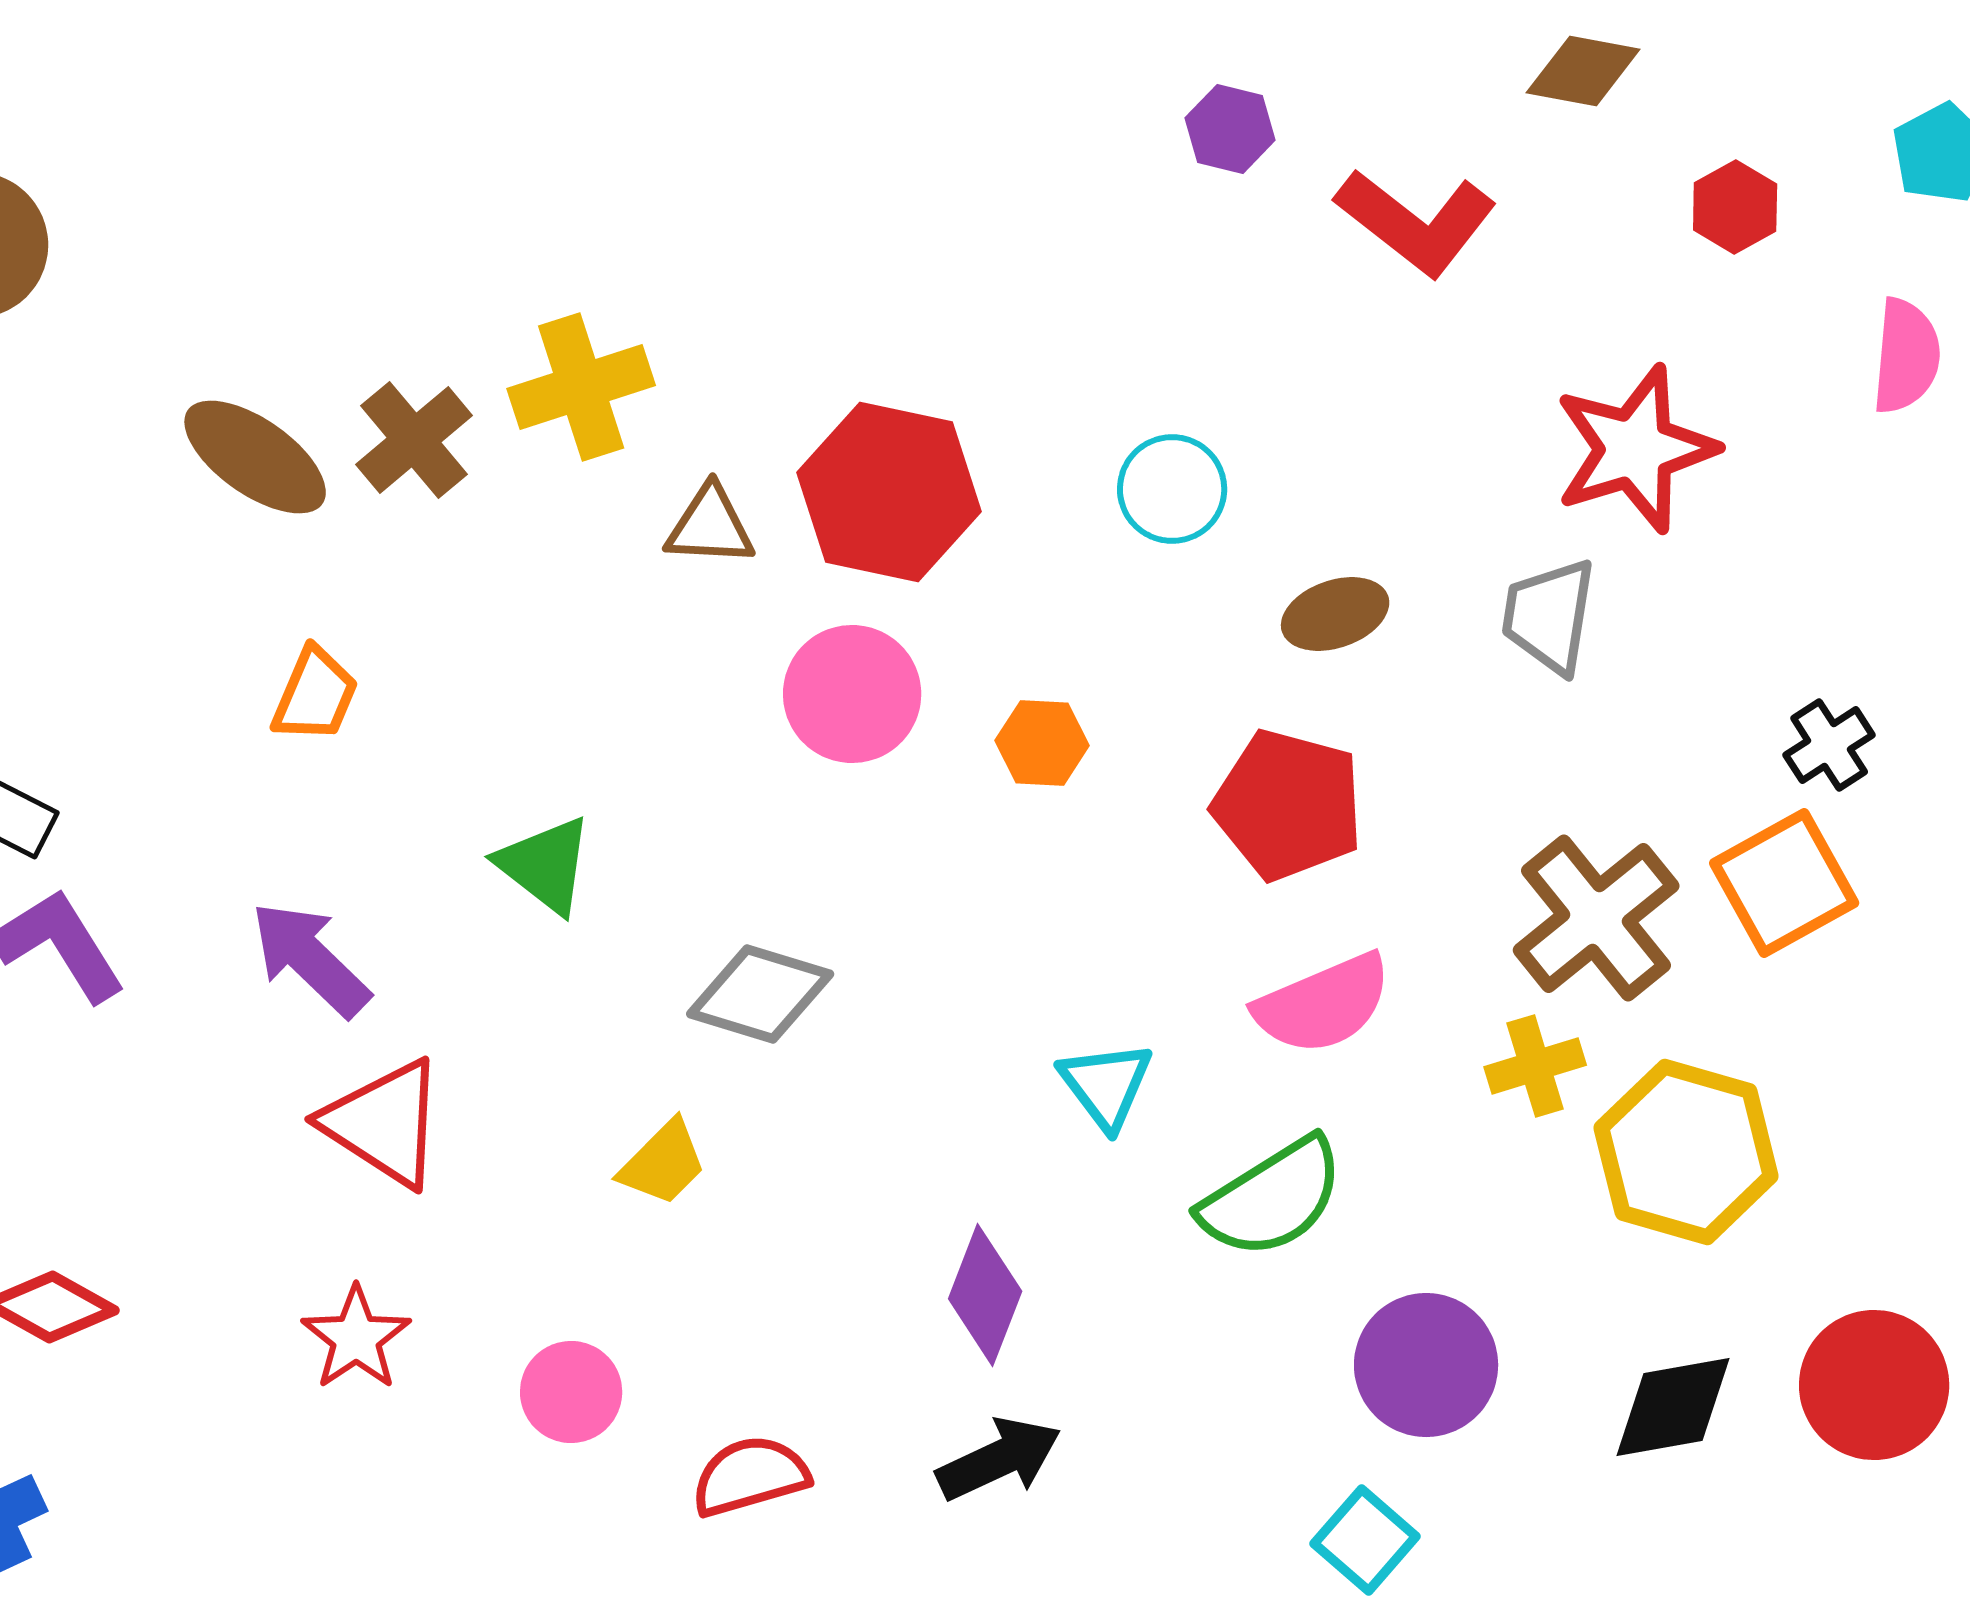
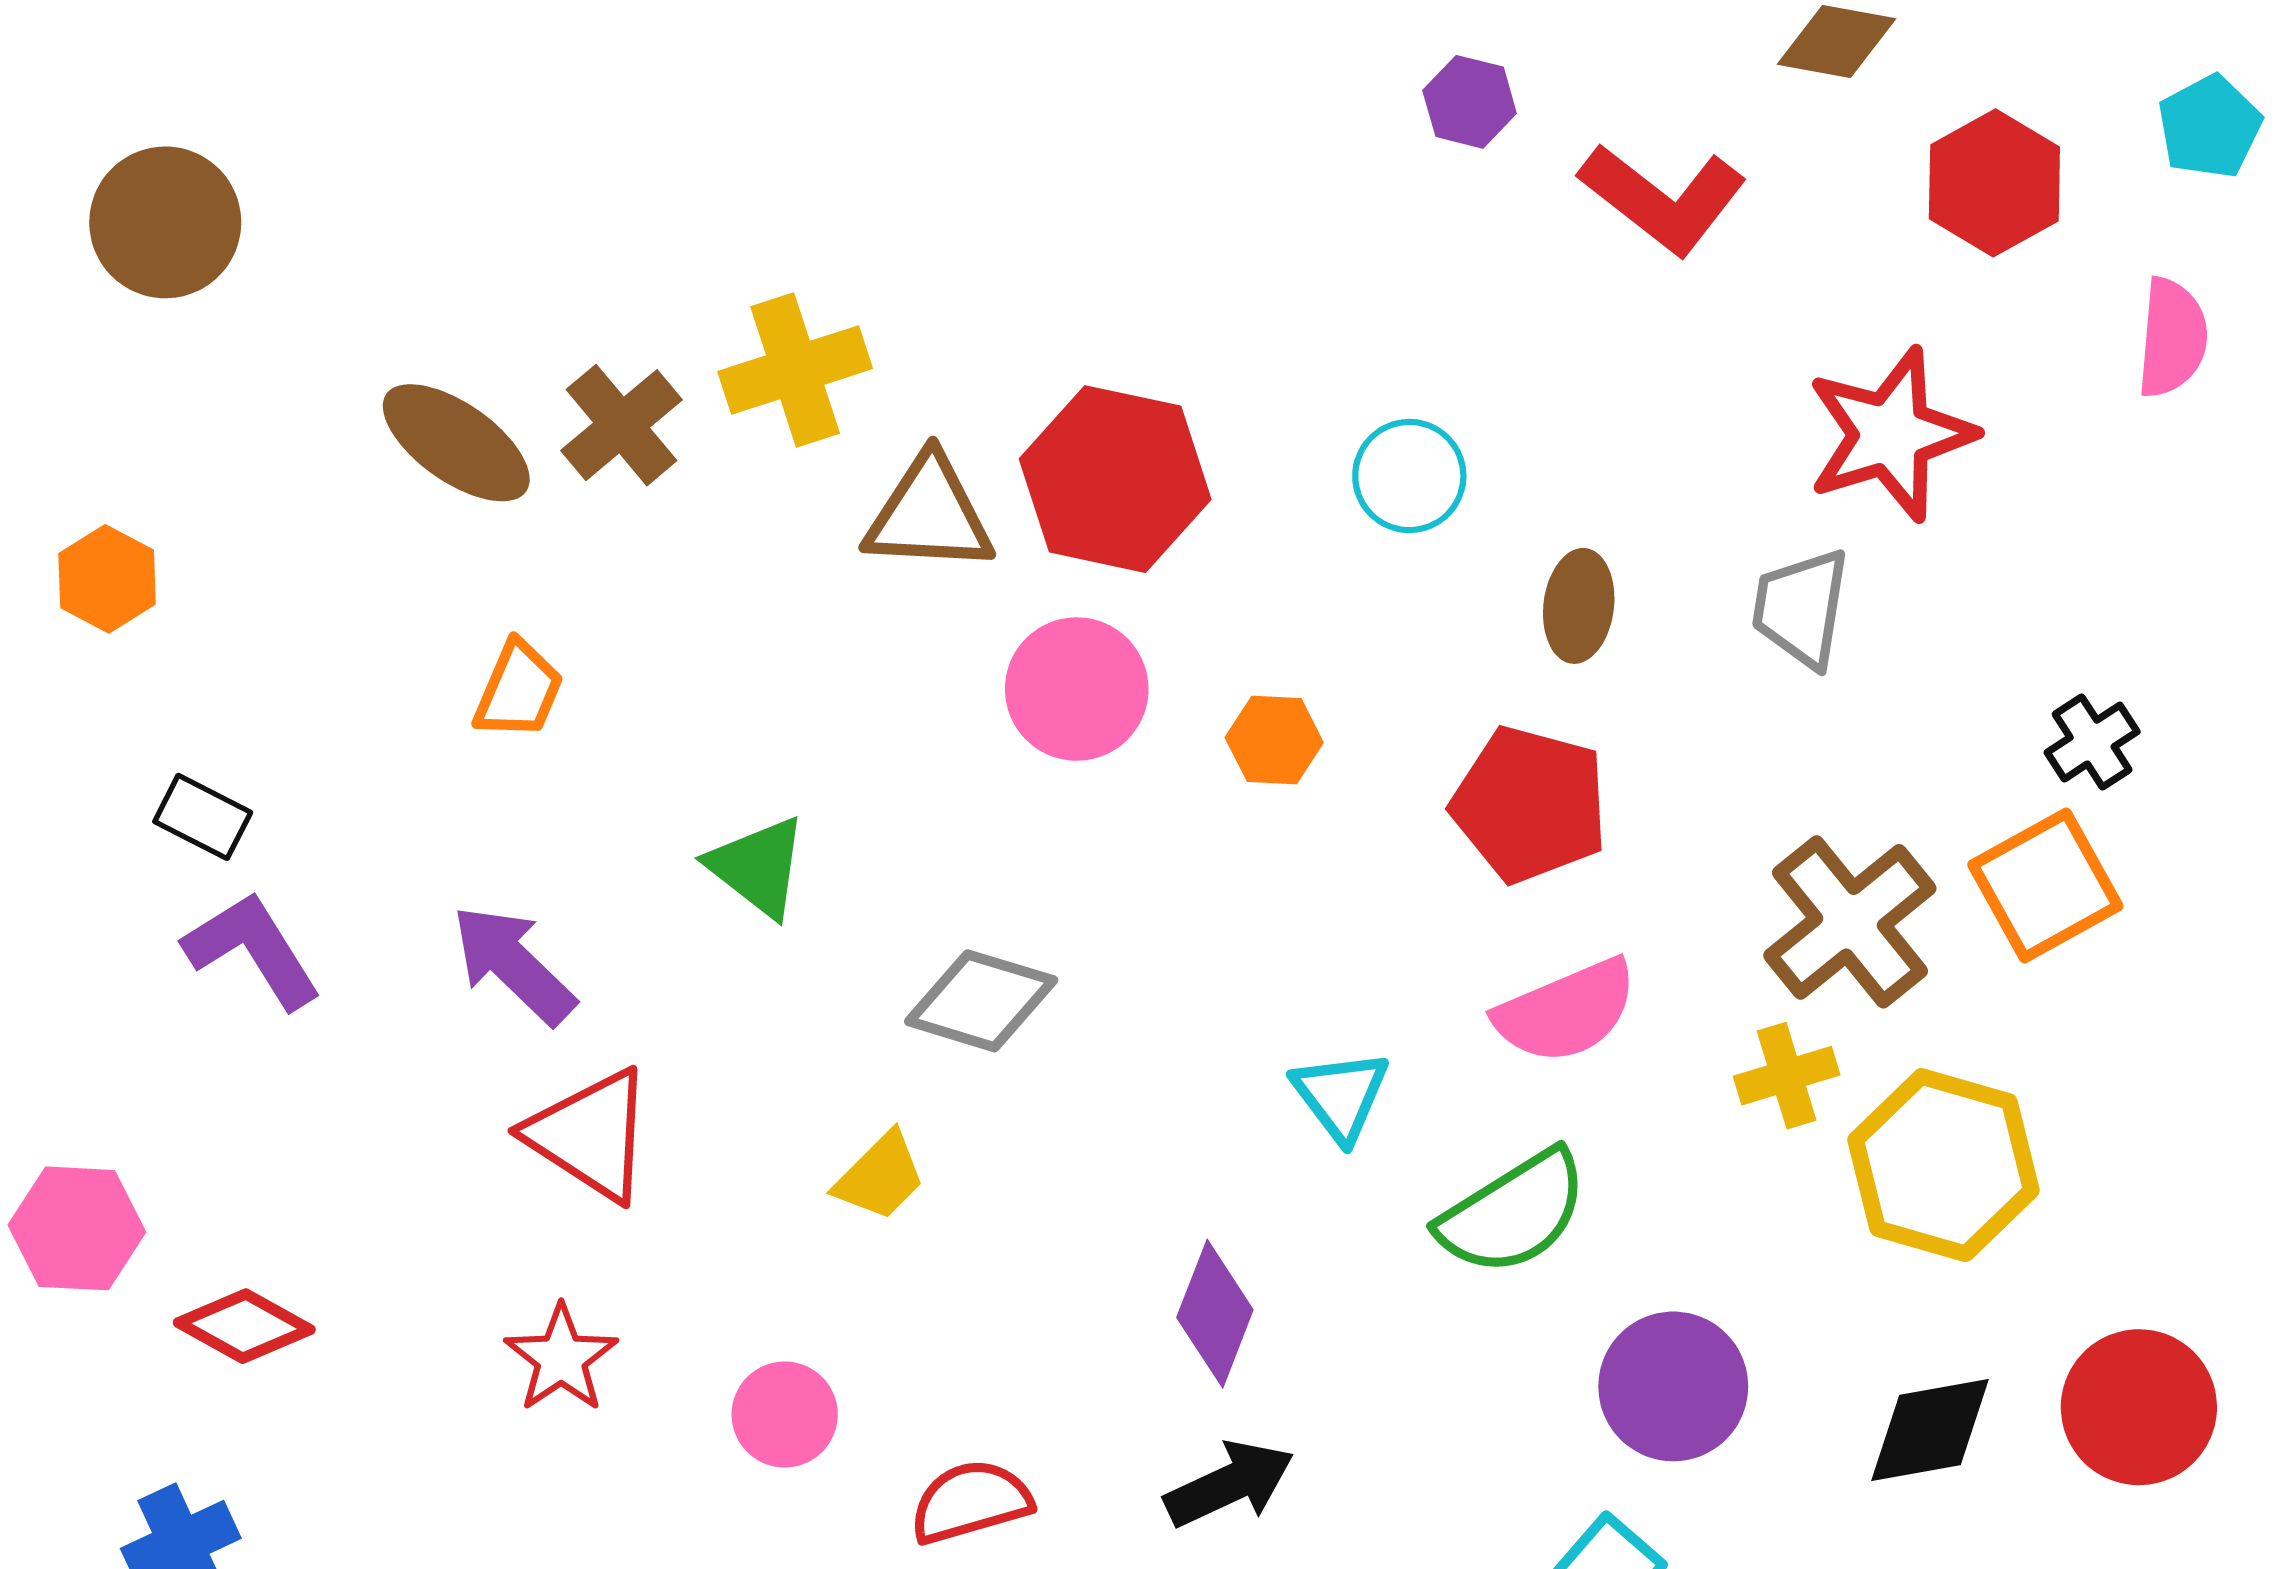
red hexagon: (1735, 207) -> (1994, 183), size x1.5
brown triangle: (710, 526) -> (929, 514), size x1.4
brown ellipse: (1335, 614) -> (1579, 606), turned -64

